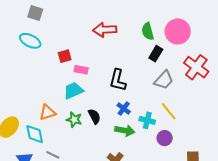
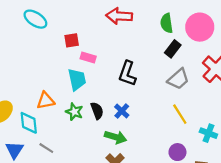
cyan trapezoid: (73, 91) -> (77, 79), turned 95
blue cross: (124, 108) -> (122, 111), moved
cyan cross: (147, 120) -> (208, 133), moved
green arrow: (125, 131) -> (116, 137), moved
purple circle: (165, 138) -> (177, 152), moved

